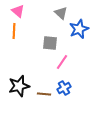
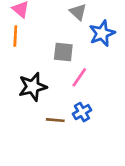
black star: (19, 86) -> (33, 87), moved

